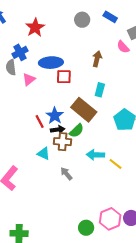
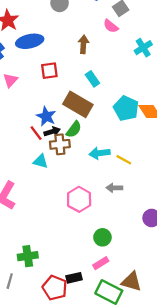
blue ellipse: (51, 63) -> (30, 41), moved
cyan rectangle: (100, 90) -> (92, 79), turned -40
red line: (40, 122) -> (36, 133), moved
gray arrow: (66, 174) -> (114, 188), moved, turned -40
pink hexagon: (110, 219) -> (79, 199), moved

